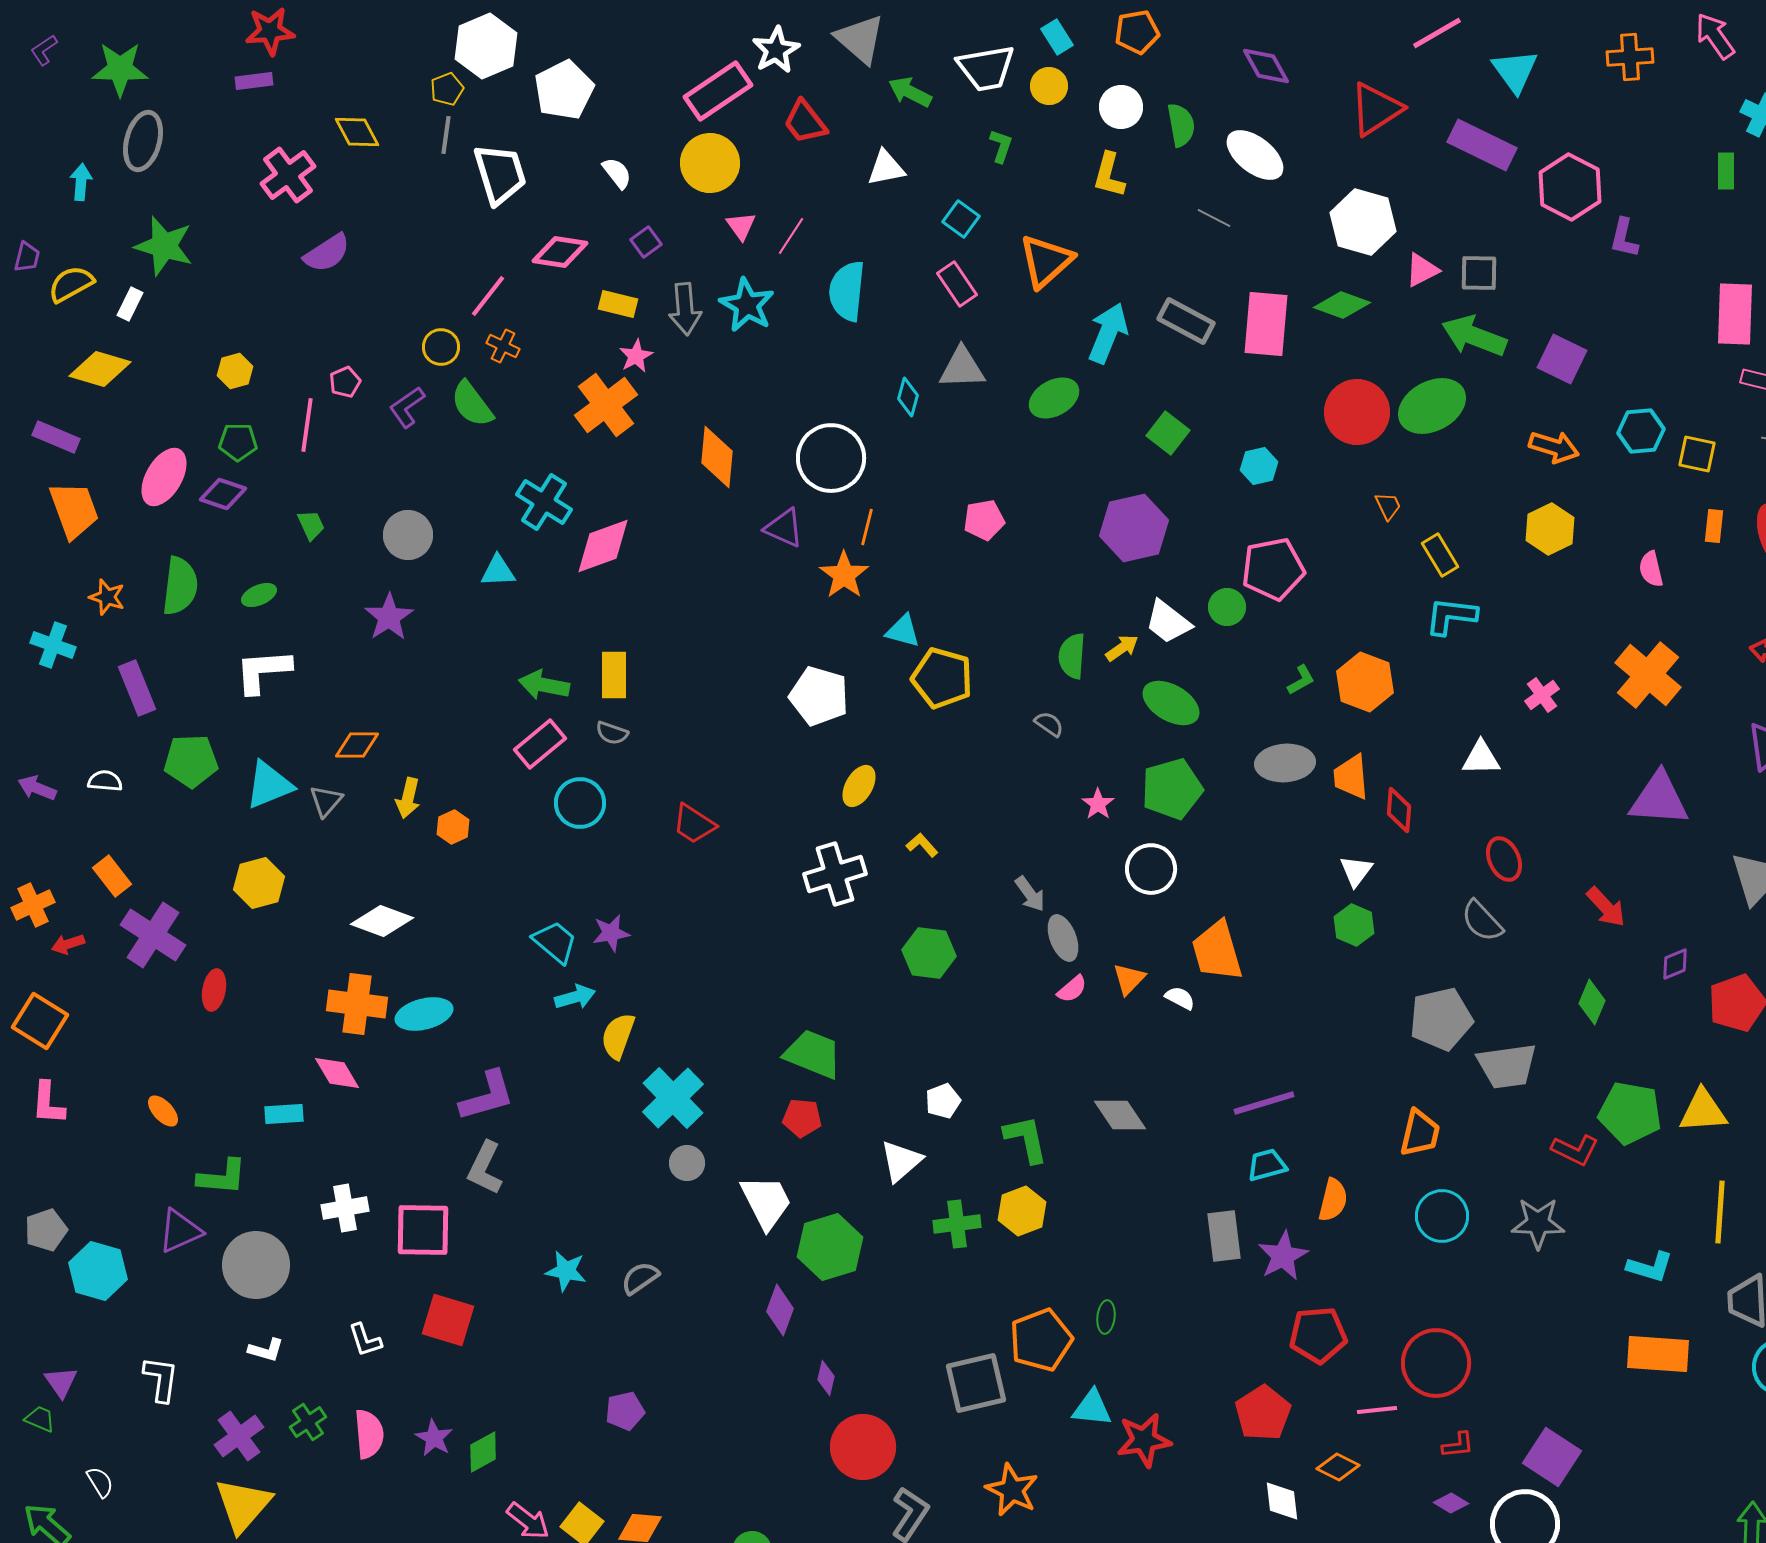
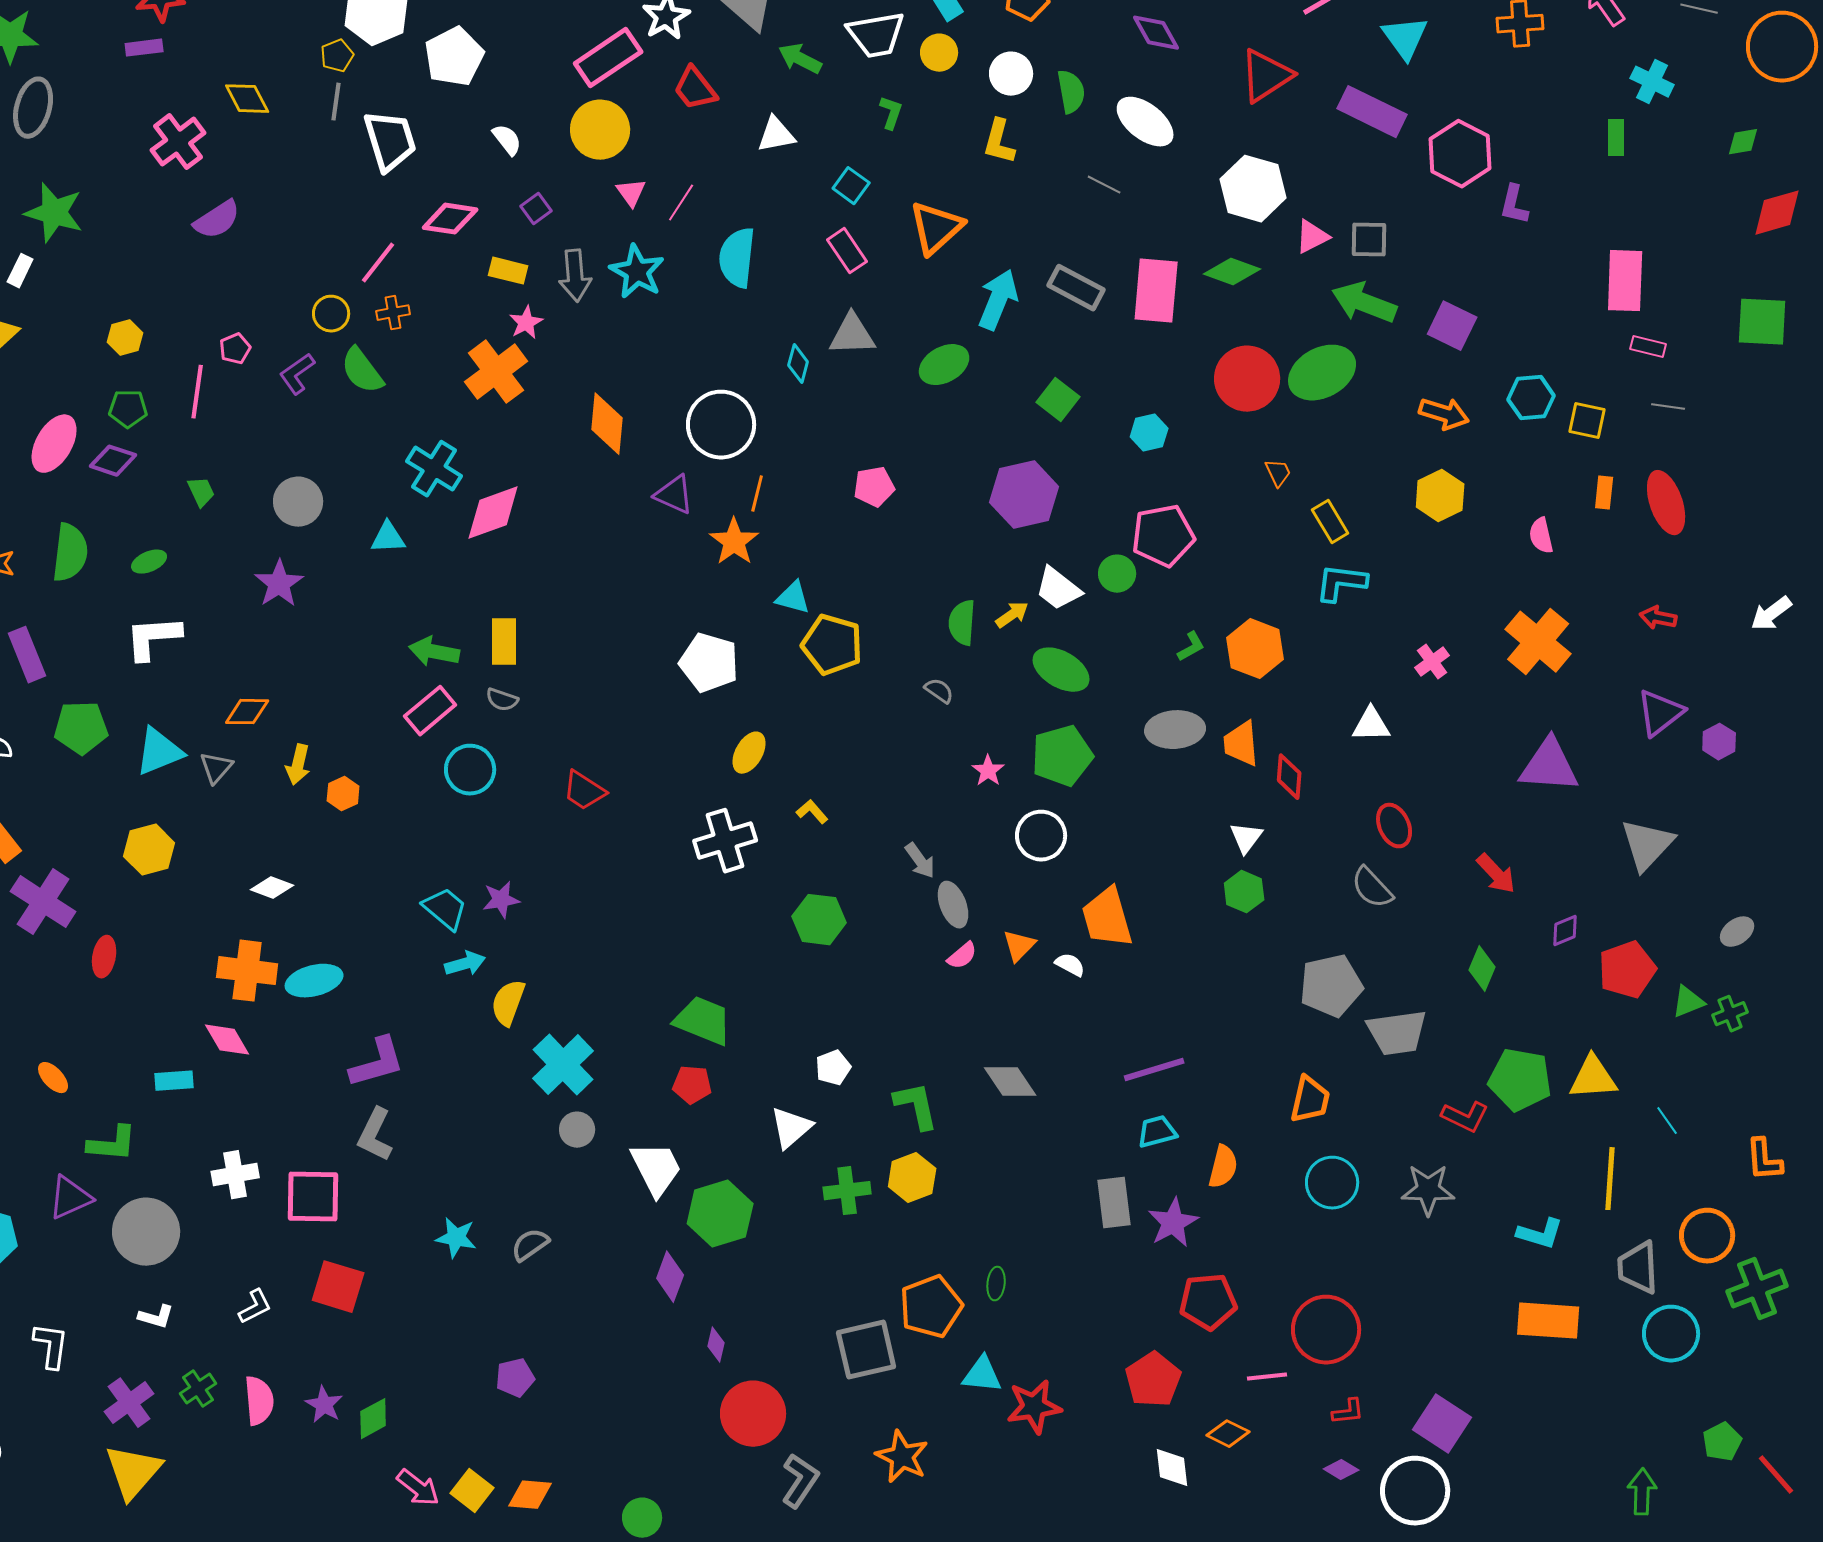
orange cross: (503, 346) -> (393, 313), turned -36
white diamond: (382, 921) -> (272, 888), size x0.7
white L-shape: (365, 1340) -> (255, 1307), turned -99

